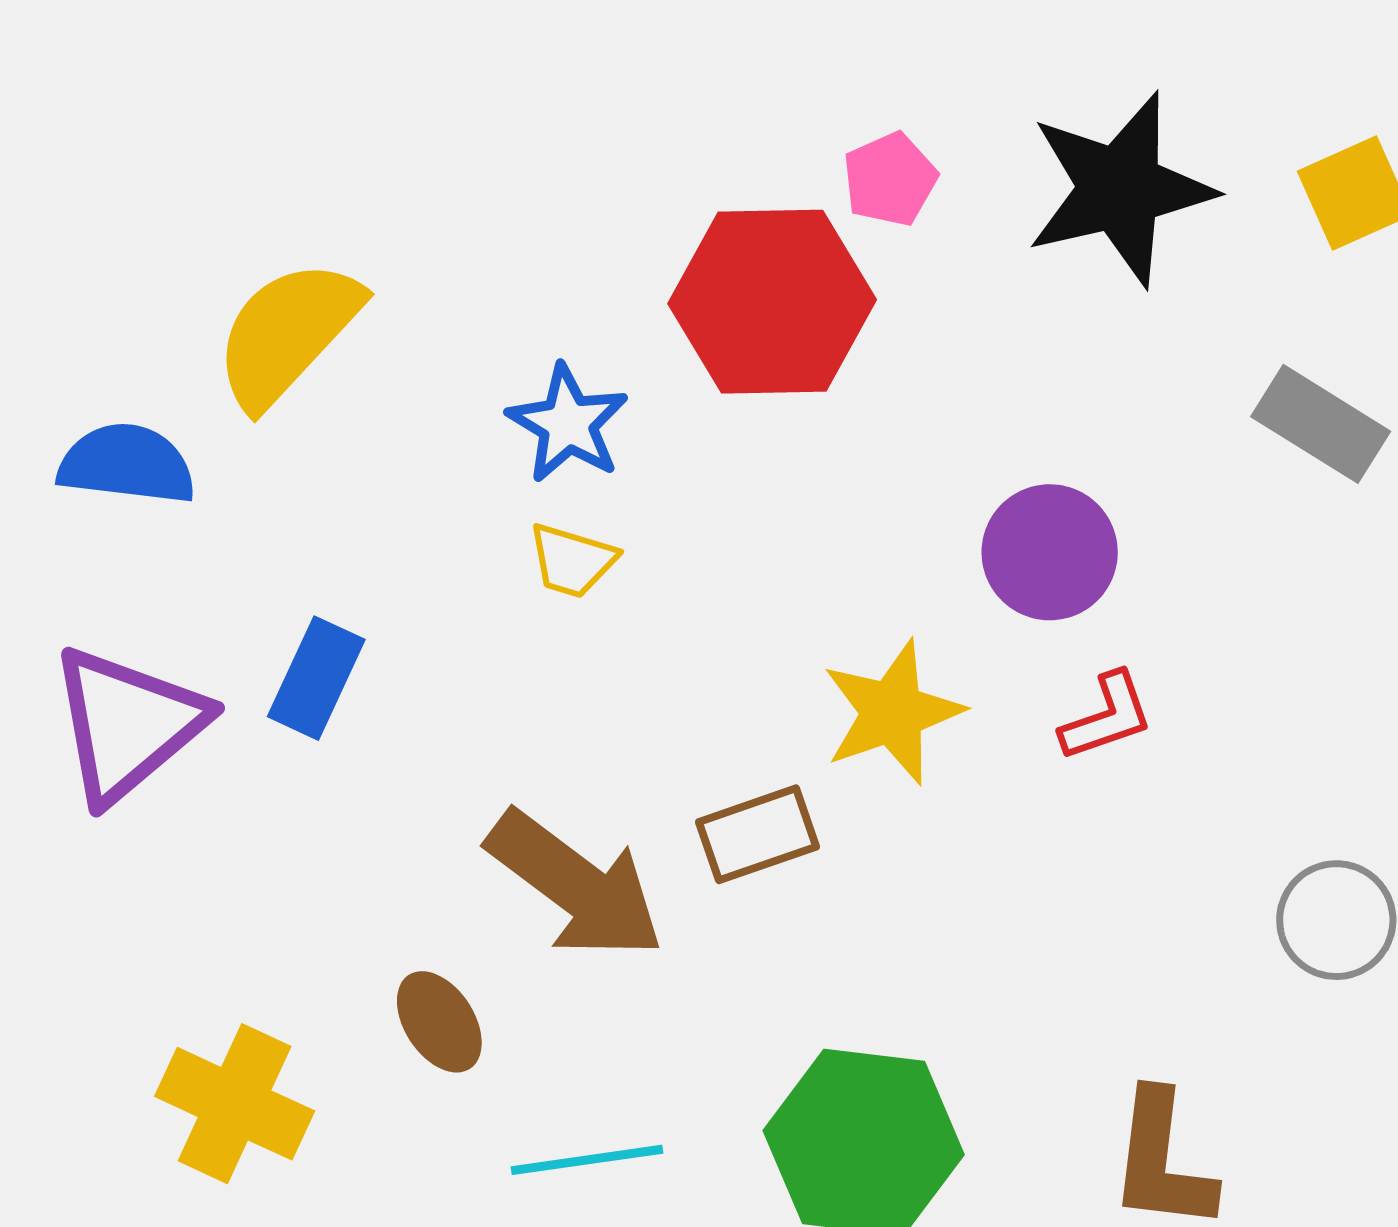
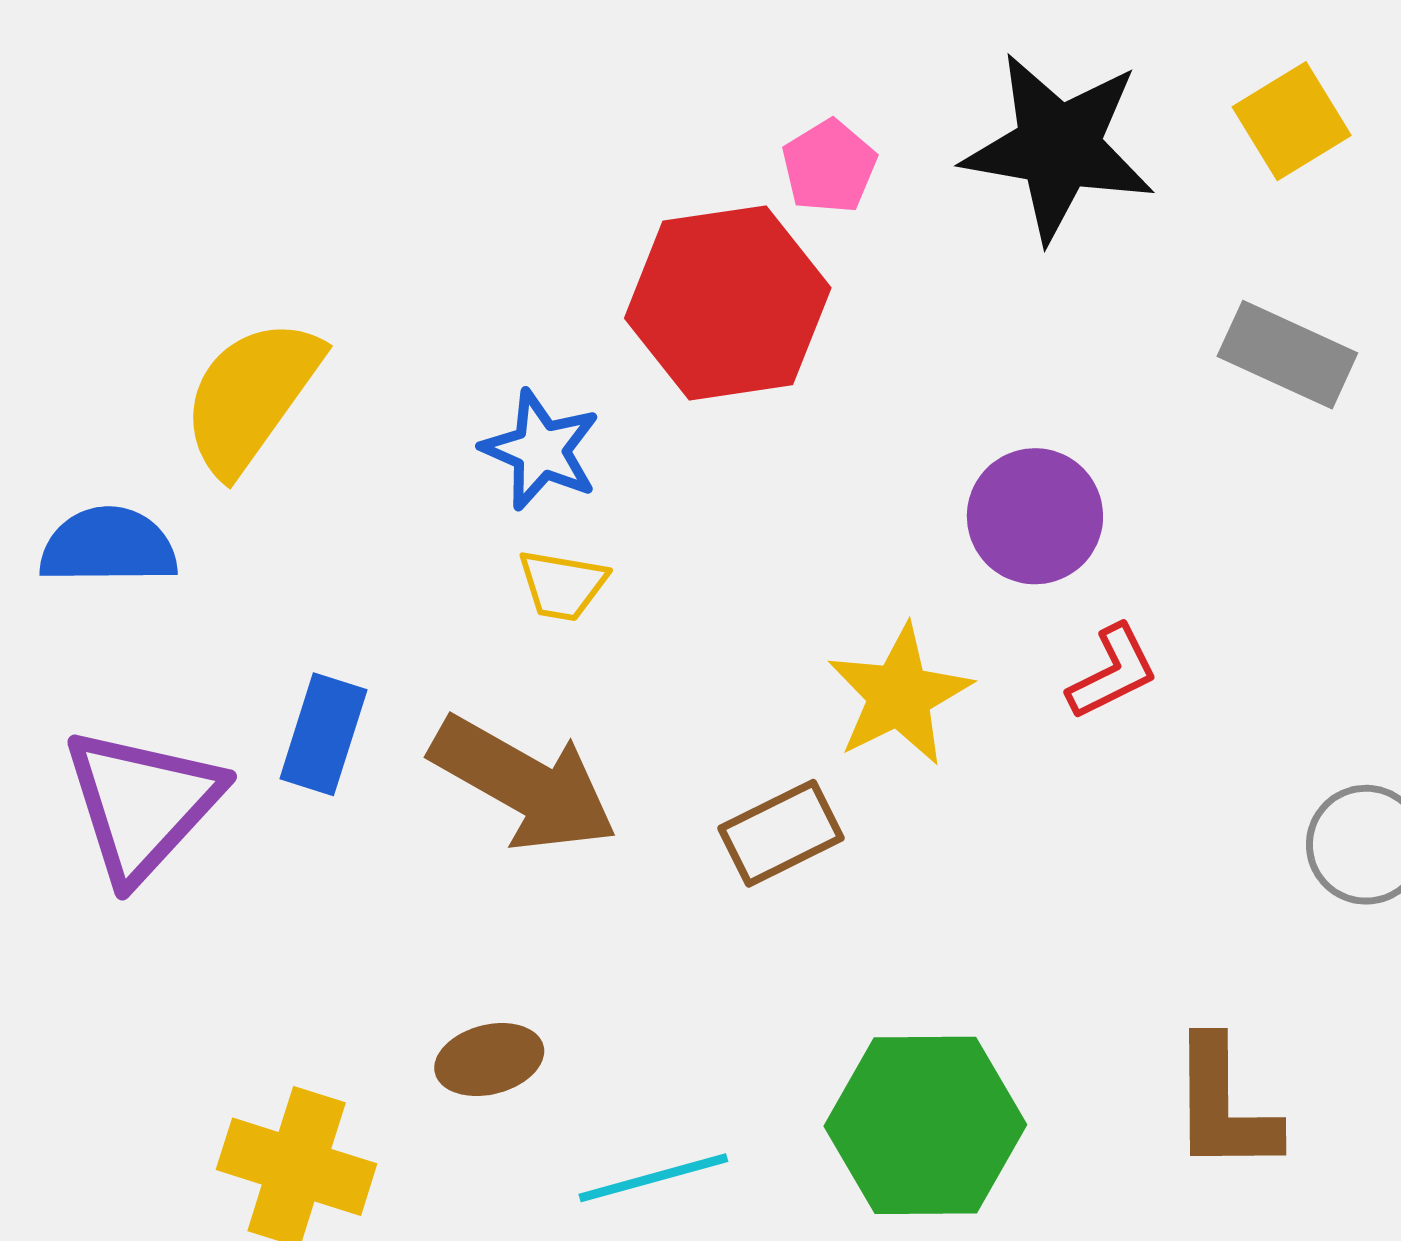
black star: (1120, 189) -> (1059, 147), turned 30
brown arrow: (576, 885) -> (524, 784), moved
brown ellipse: (439, 1022) -> (489, 1060), turned -64

